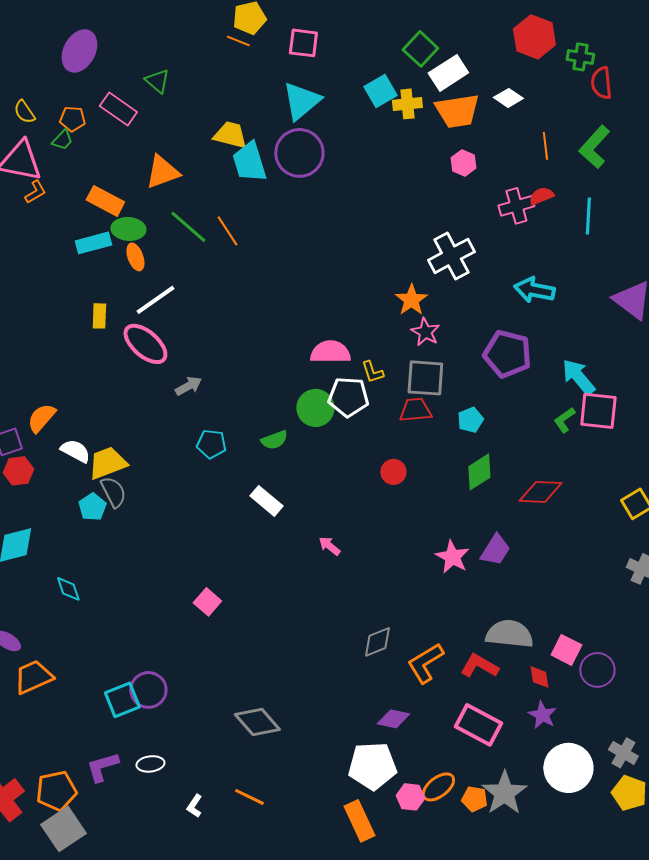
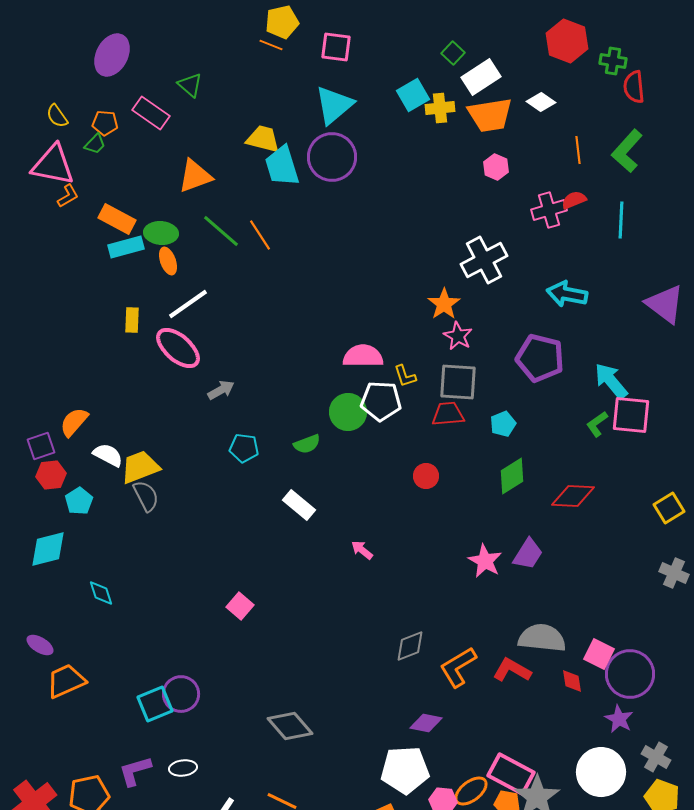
green square: (420, 49) -> (453, 53), size x0.7
orange rectangle: (105, 201) -> (117, 219), moved
cyan pentagon: (92, 507) -> (79, 501), moved
purple circle: (597, 670) -> (630, 674), size x1.4
purple star: (542, 715) -> (619, 719), moved
pink rectangle: (478, 725) -> (511, 774), moved

